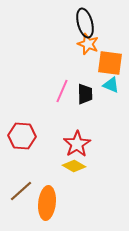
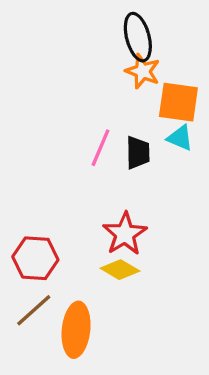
red hexagon: (22, 136) -> (35, 258), moved

